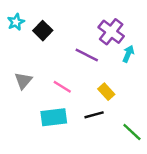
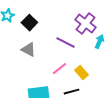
gray triangle: (23, 81) -> (28, 50), moved, turned -42
pink line: (62, 87) -> (59, 69), moved, turned -70

